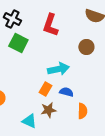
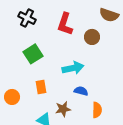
green square: (18, 43) -> (33, 54), moved, turned 30
brown circle: (86, 47) -> (92, 37), moved
orange rectangle: (45, 89) -> (41, 87), moved, turned -40

